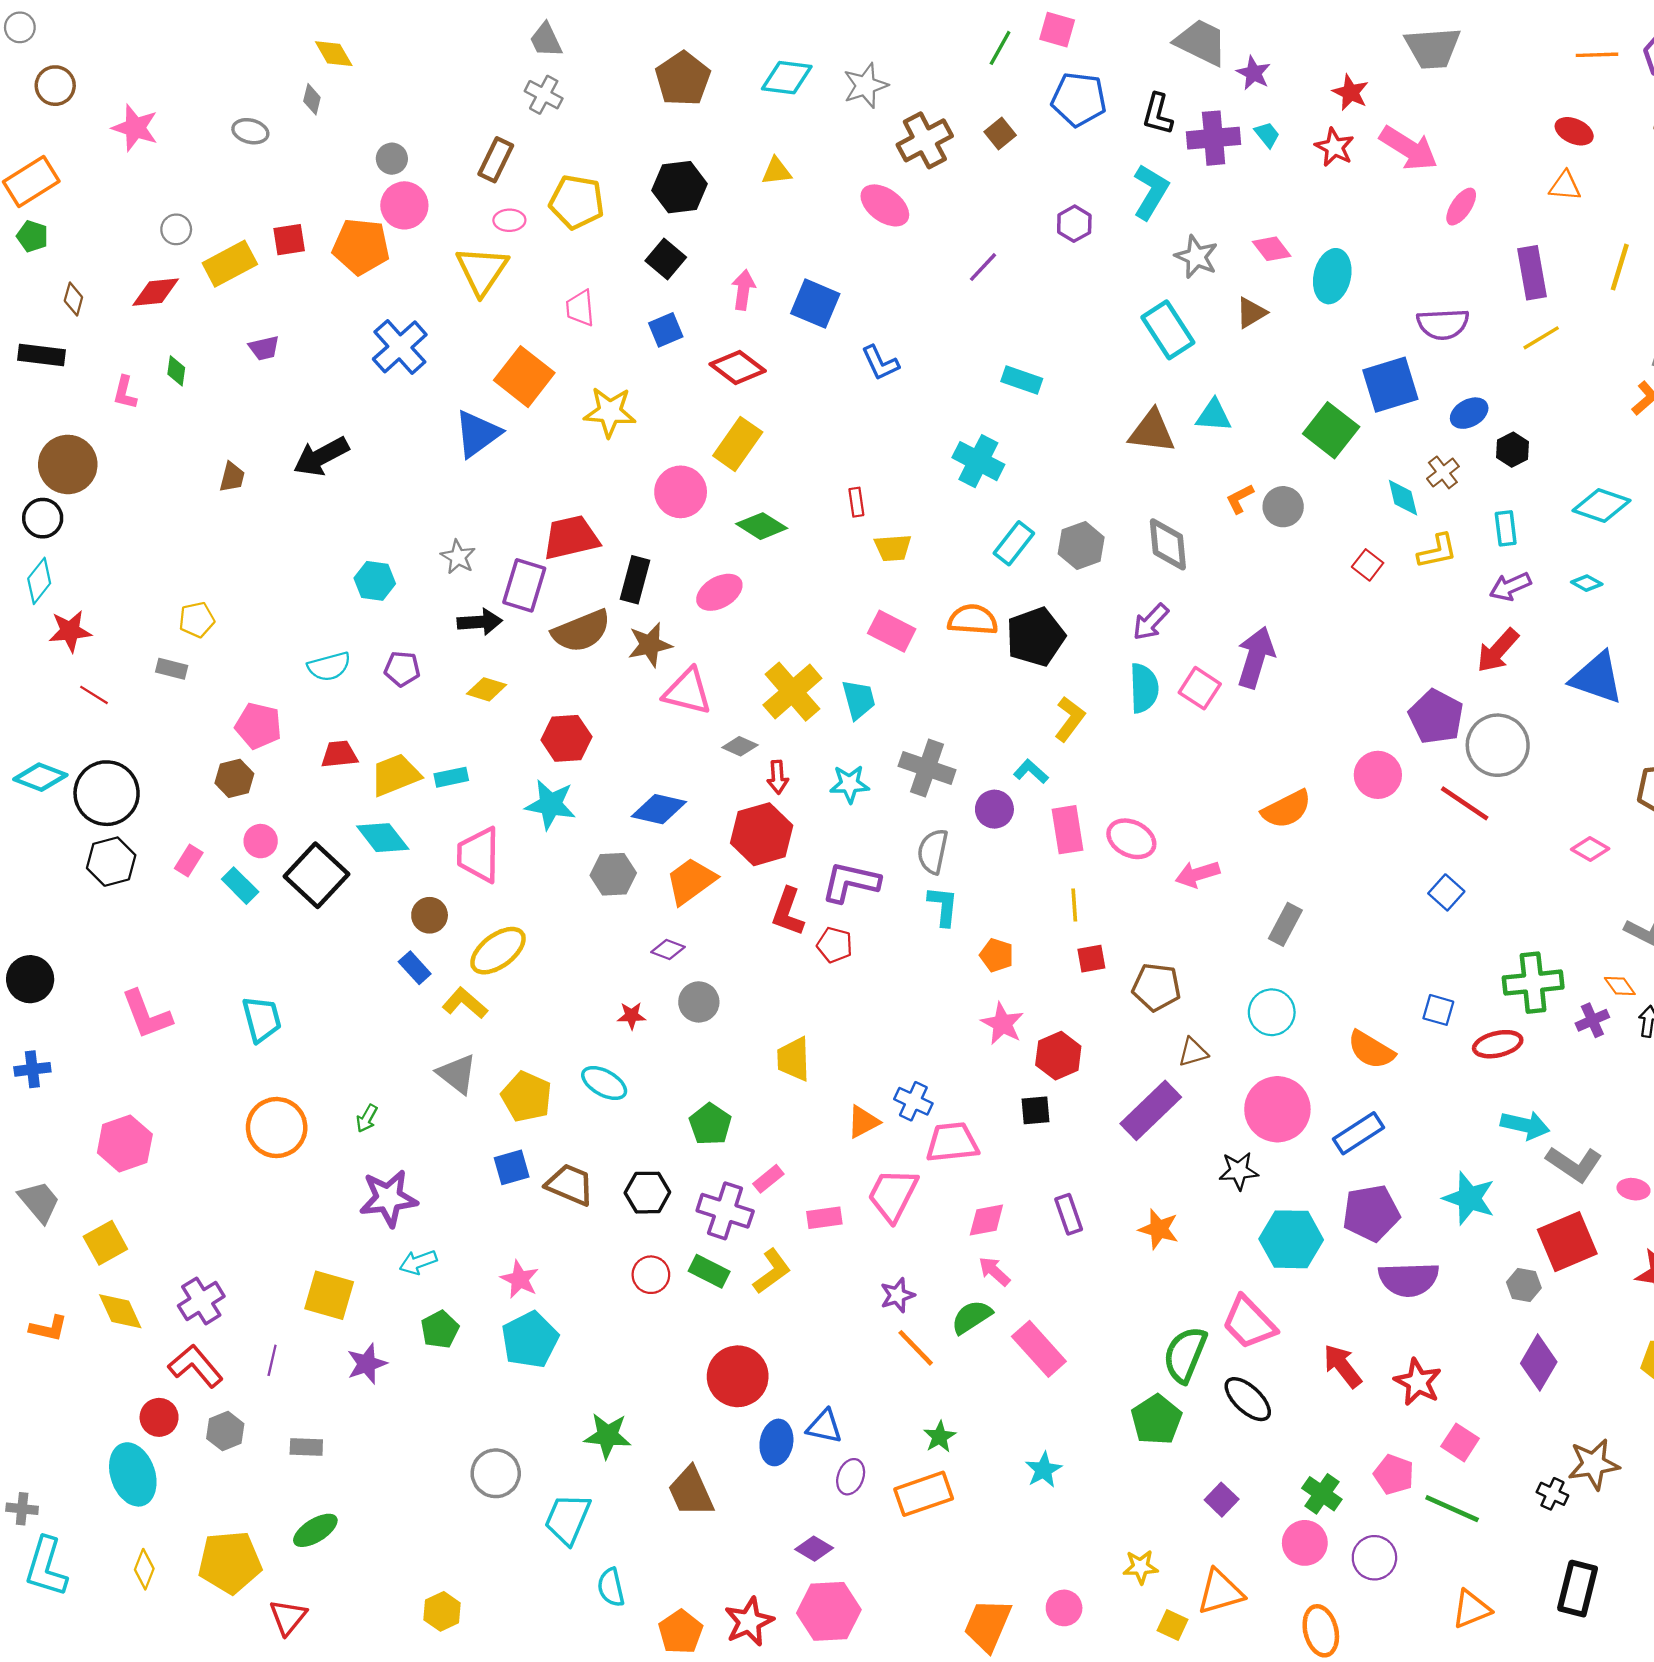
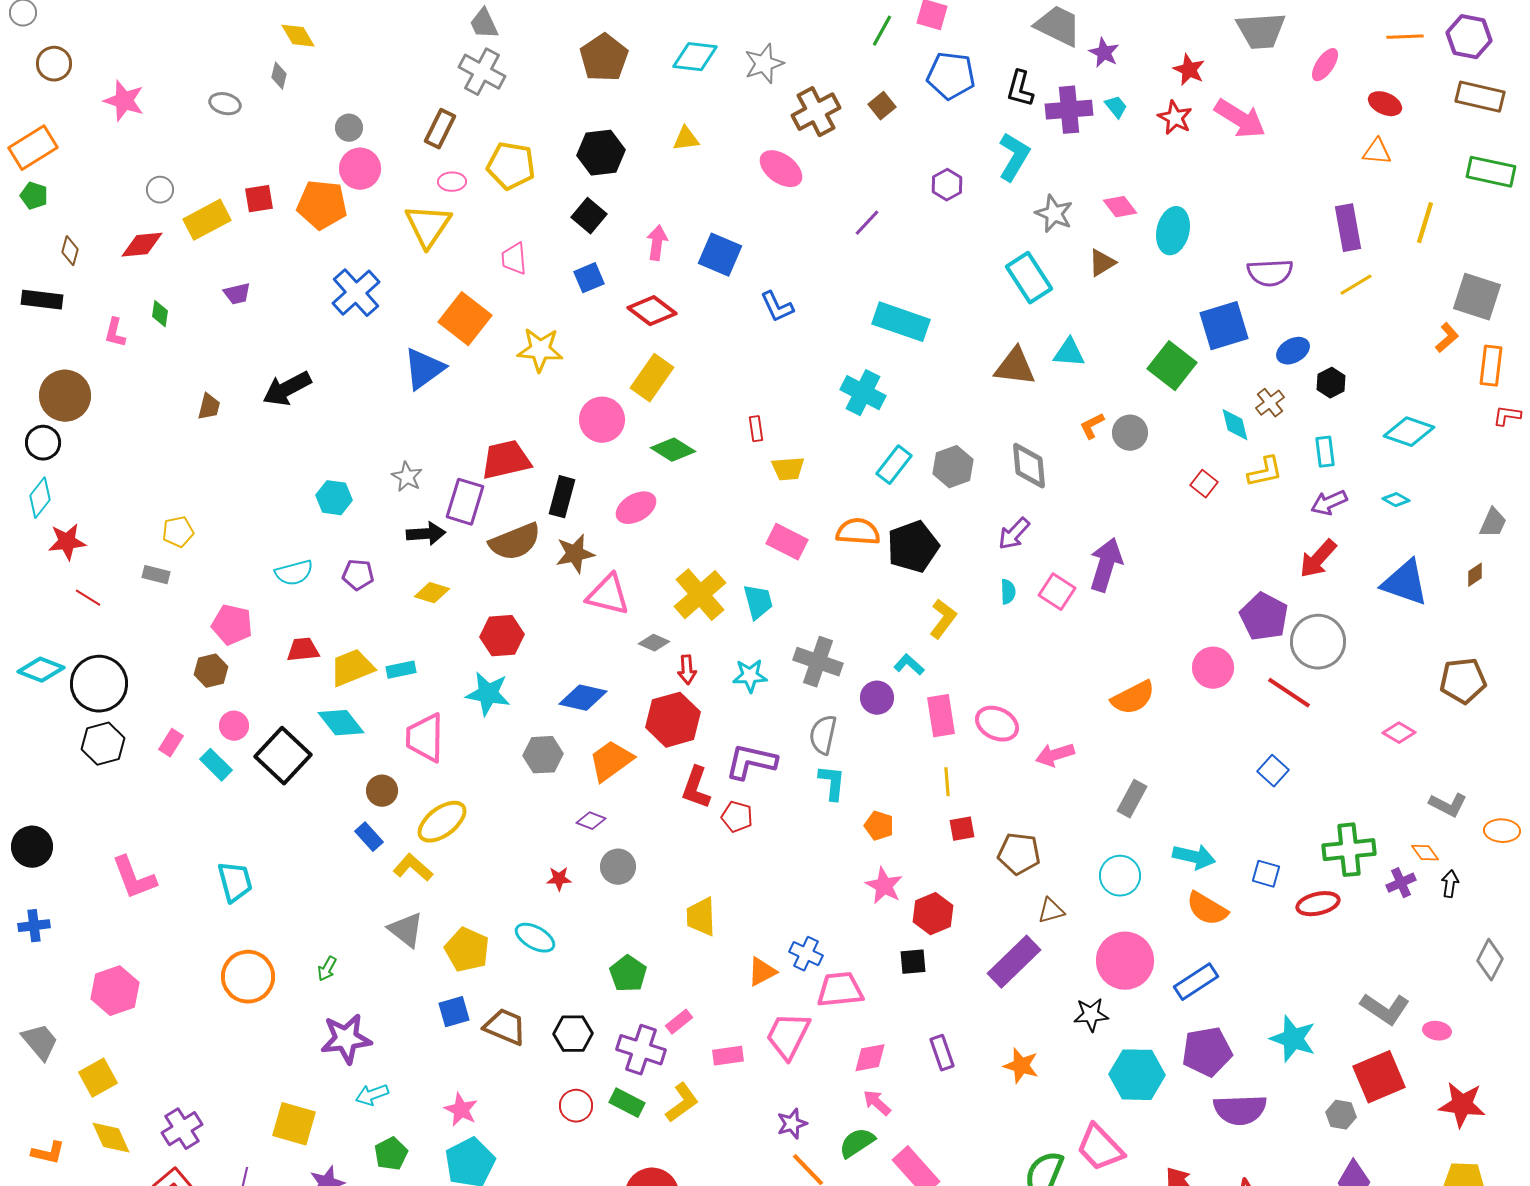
gray cross: (544, 95) -> (482, 72), size x1.4
pink ellipse: (1461, 207) -> (1325, 65), moved
cyan rectangle: (1022, 380) -> (901, 322), size x1.6
cyan semicircle: (1144, 688) -> (1008, 592), size x0.6
cyan arrow: (1525, 1125) -> (1194, 857), moved

